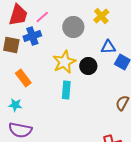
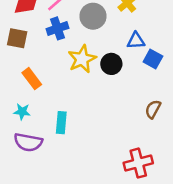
blue cross: (32, 36) -> (58, 28), moved
cyan rectangle: (66, 90) -> (61, 123), moved

